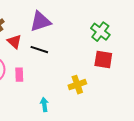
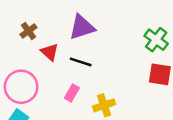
pink rectangle: (19, 75) -> (72, 93), moved, turned 32
yellow cross: (77, 85) -> (104, 105), moved

